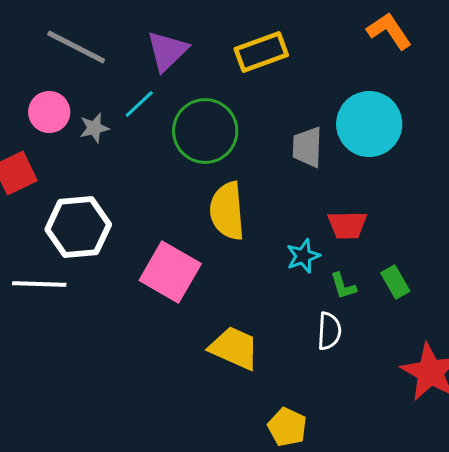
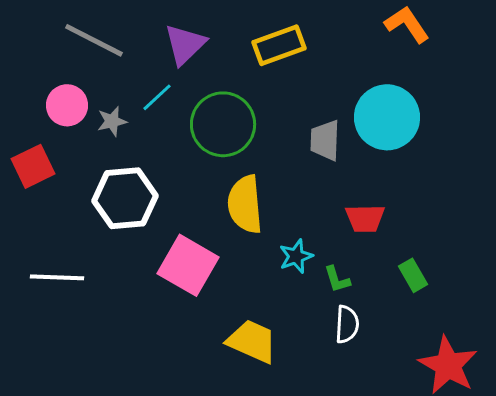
white hexagon: (78, 227) -> (125, 198), moved
cyan star: (303, 256) -> (296, 256), moved
green L-shape: (343, 286) -> (337, 279), moved

